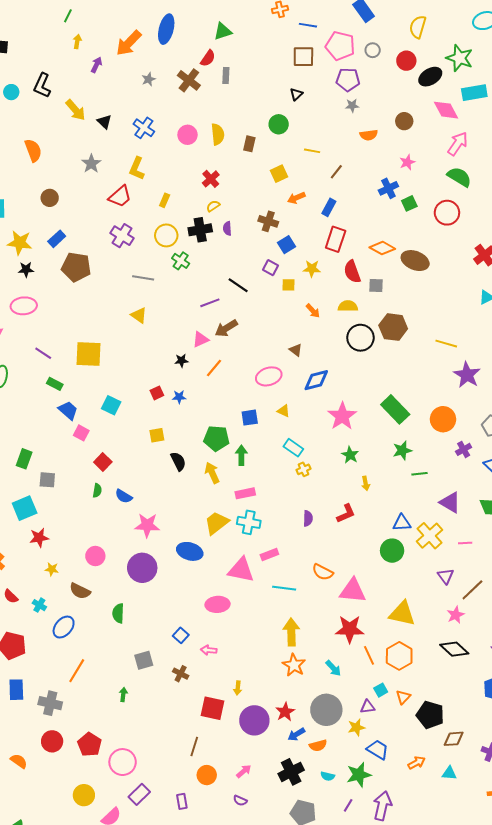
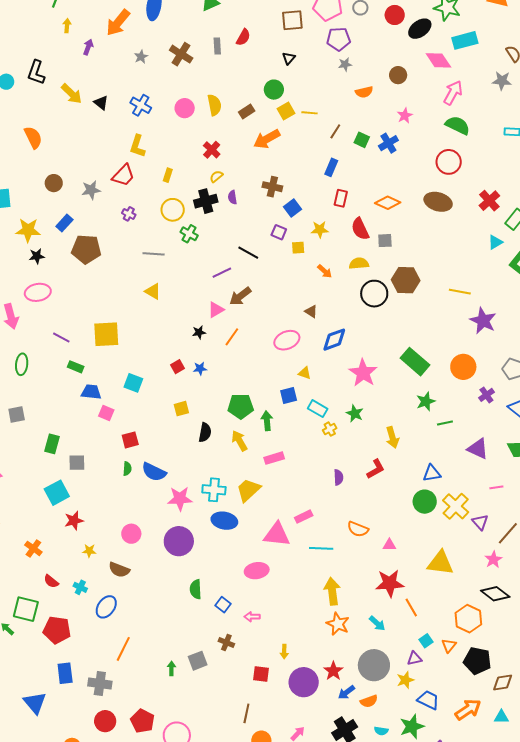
red semicircle: (208, 58) -> (243, 37), moved
brown rectangle: (249, 144) -> (247, 112), turned 49
gray star: (91, 164) -> (91, 190), moved, turned 30
yellow square: (279, 174) -> (286, 111), moved
orange arrow: (296, 198) -> (267, 139), moved, size x1.5
green square: (409, 203) -> (362, 140), moved, turned -35
purple cross: (122, 236) -> (129, 214), size x0.6
red rectangle: (336, 239) -> (341, 198), size x0.7
brown ellipse: (415, 261) -> (438, 202), moved
blue trapezoid: (68, 410) -> (91, 392), turned -30
blue square: (250, 418) -> (289, 395), moved
green star: (350, 455) -> (355, 413), moved
black semicircle: (178, 461) -> (205, 432), turned 42
red square: (103, 462) -> (130, 440), turned 36
yellow arrow: (366, 483) -> (392, 437), size x1.5
blue semicircle: (124, 496) -> (154, 472), size x1.4
cyan cross: (249, 522) -> (214, 490), moved
yellow cross: (430, 536) -> (456, 506), moved
pink triangle: (353, 591) -> (389, 545), size x0.5
green semicircle: (118, 613) -> (196, 589), moved
orange hexagon: (399, 656) -> (468, 619), moved
gray square: (144, 660) -> (198, 661), moved
red square: (213, 708) -> (261, 674), size x0.7
orange arrow: (417, 763) -> (468, 710), size x1.5

